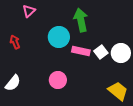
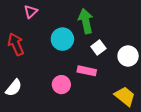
red arrow: (15, 42) -> (16, 44), size x1.5
pink rectangle: (81, 51) -> (87, 71), moved
white square: (101, 52) -> (98, 48), moved

